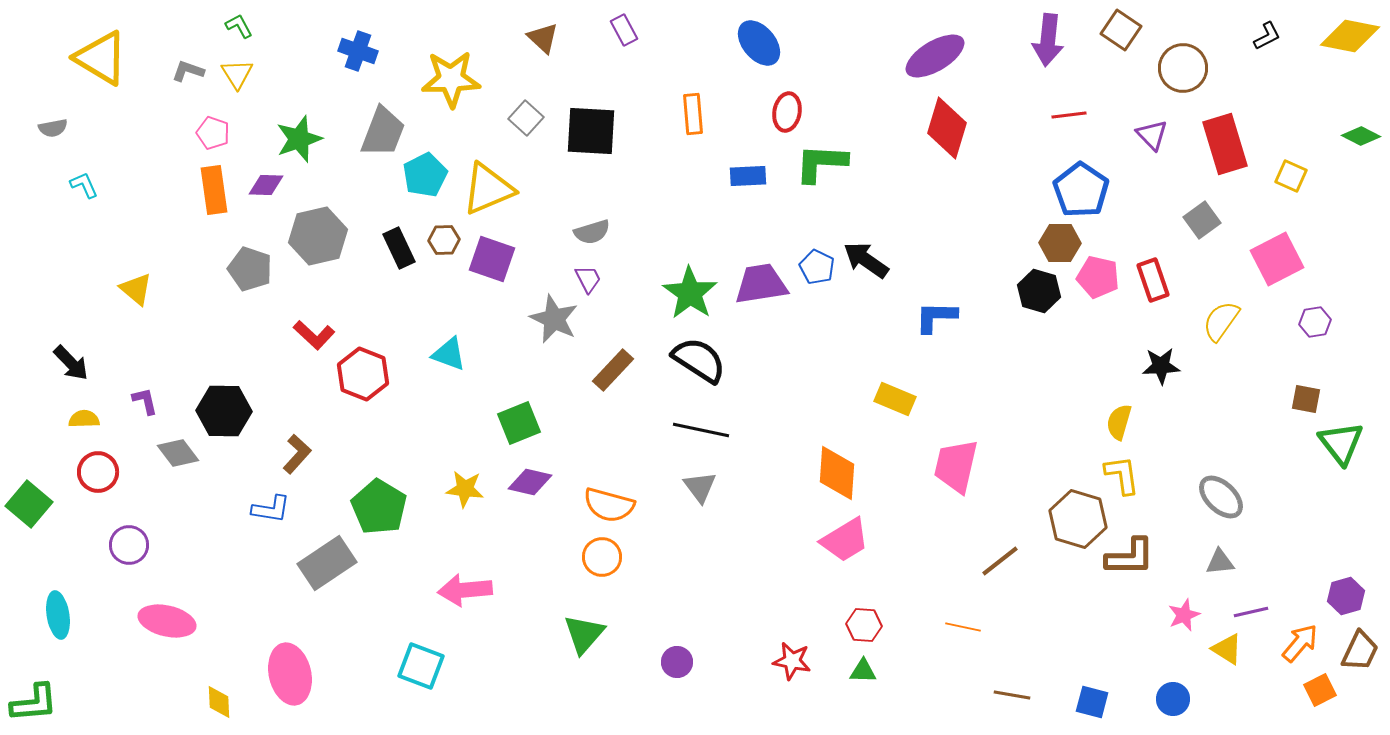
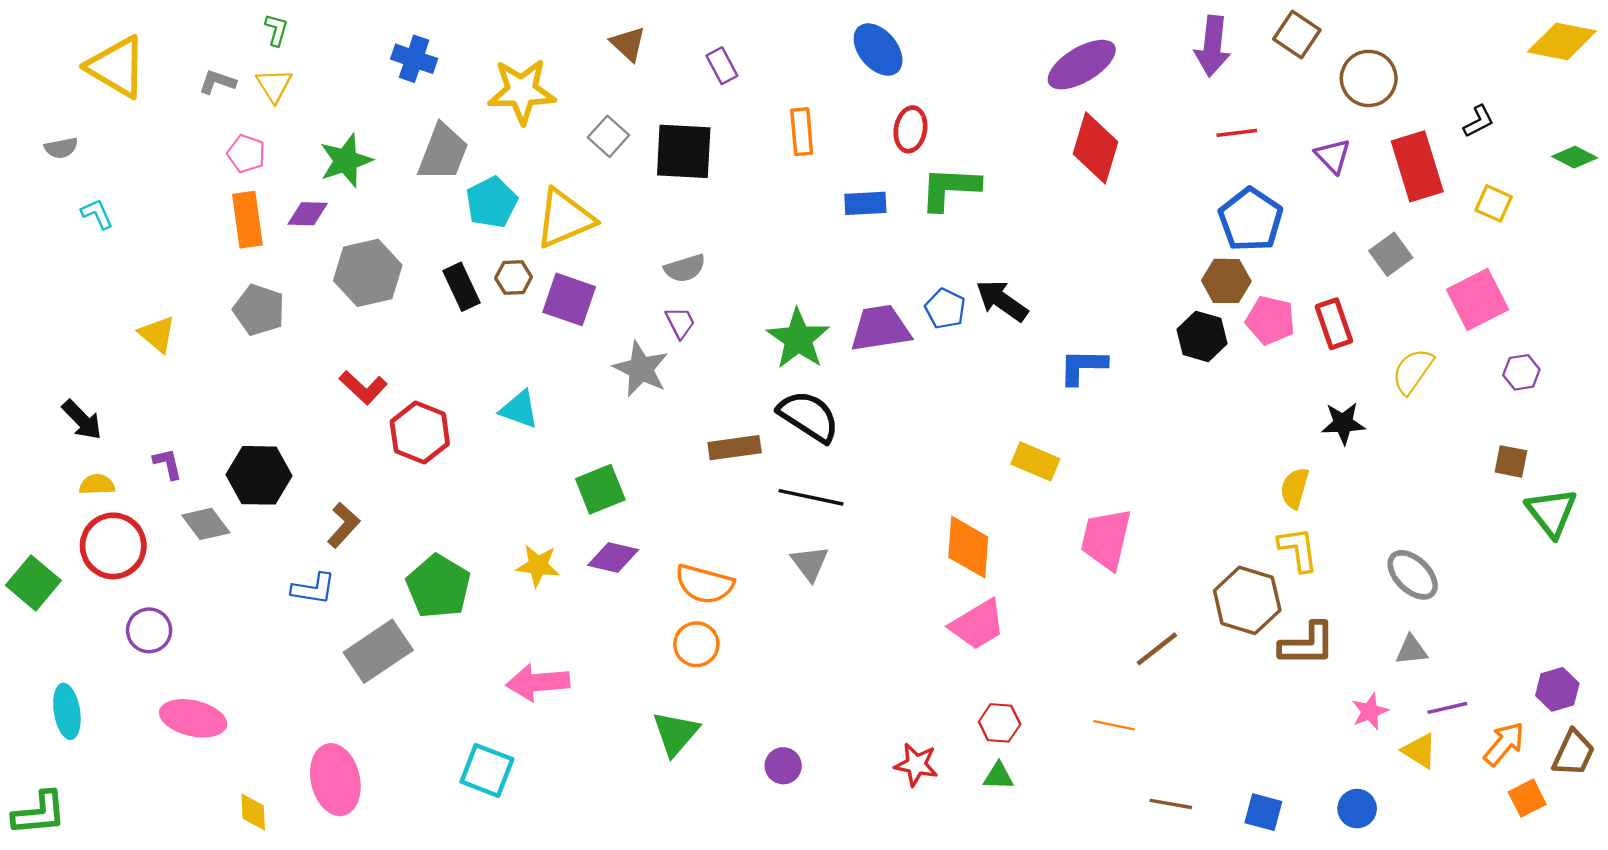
green L-shape: (239, 26) -> (276, 30), turned 44
purple rectangle: (624, 30) -> (722, 66), moved
black L-shape: (1267, 36) -> (1479, 121), moved
gray pentagon: (250, 269) -> (259, 310), moved
brown rectangle: (613, 370) -> (735, 448), moved, turned 39
red circle: (98, 472) -> (113, 546), size x1.4

